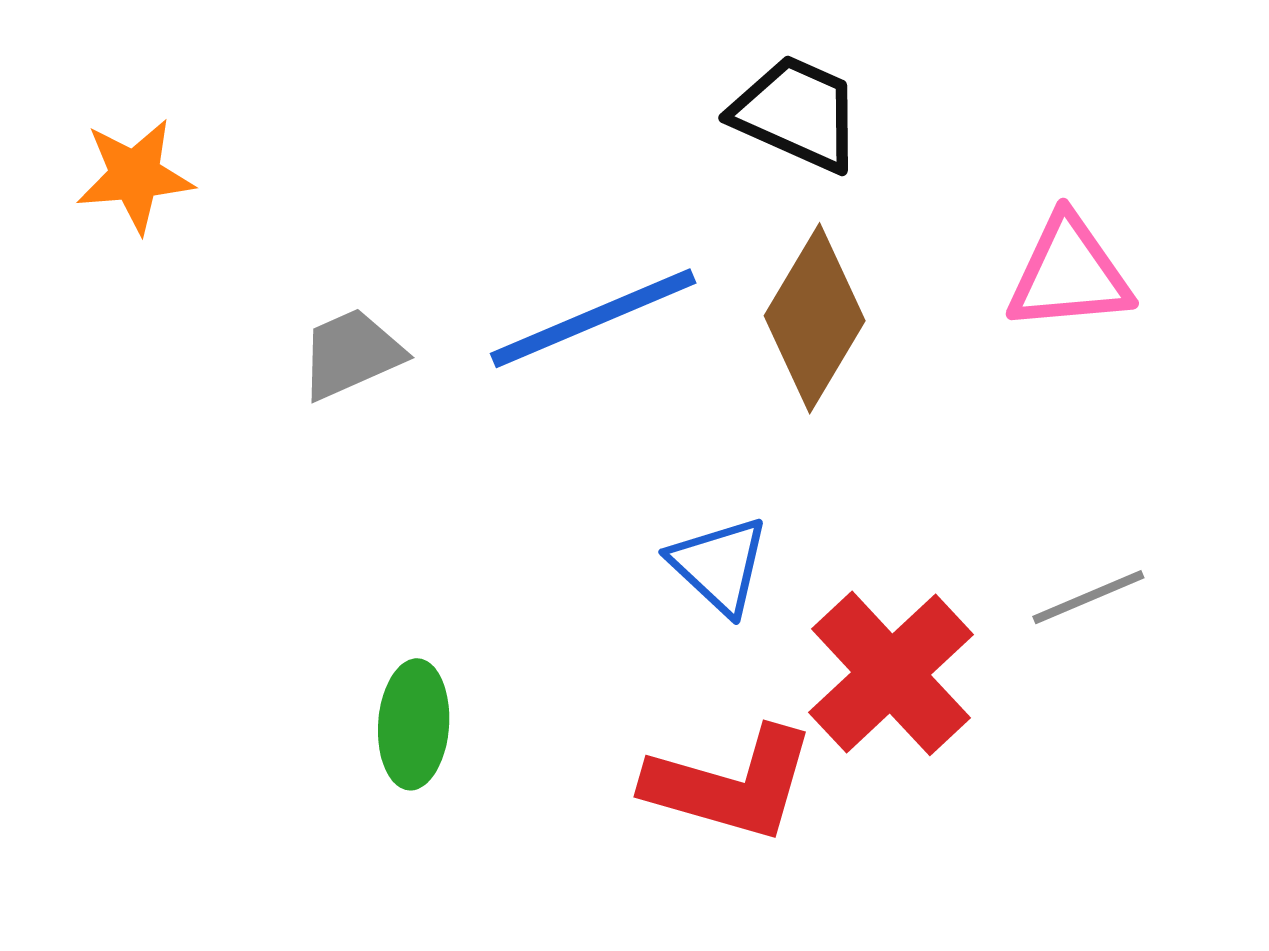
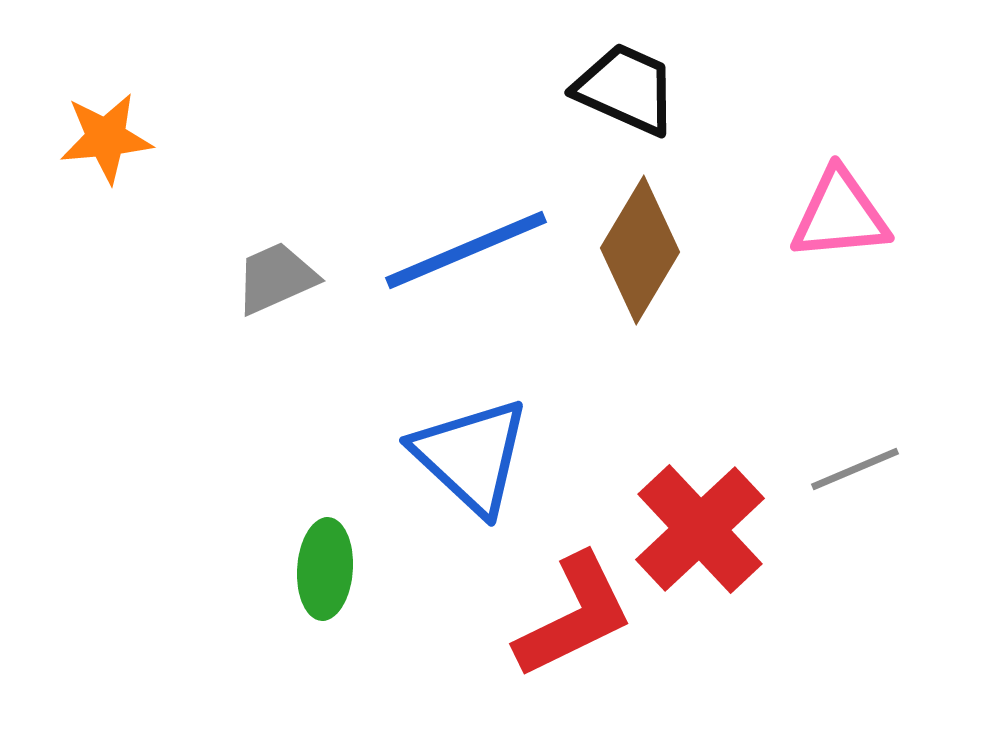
blue triangle: (719, 565) -> (471, 456), moved, size x1.5
red L-shape: (731, 784) -> (574, 616), turned -42

